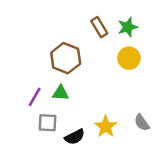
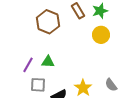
brown hexagon: (66, 58) -> (48, 22), moved

